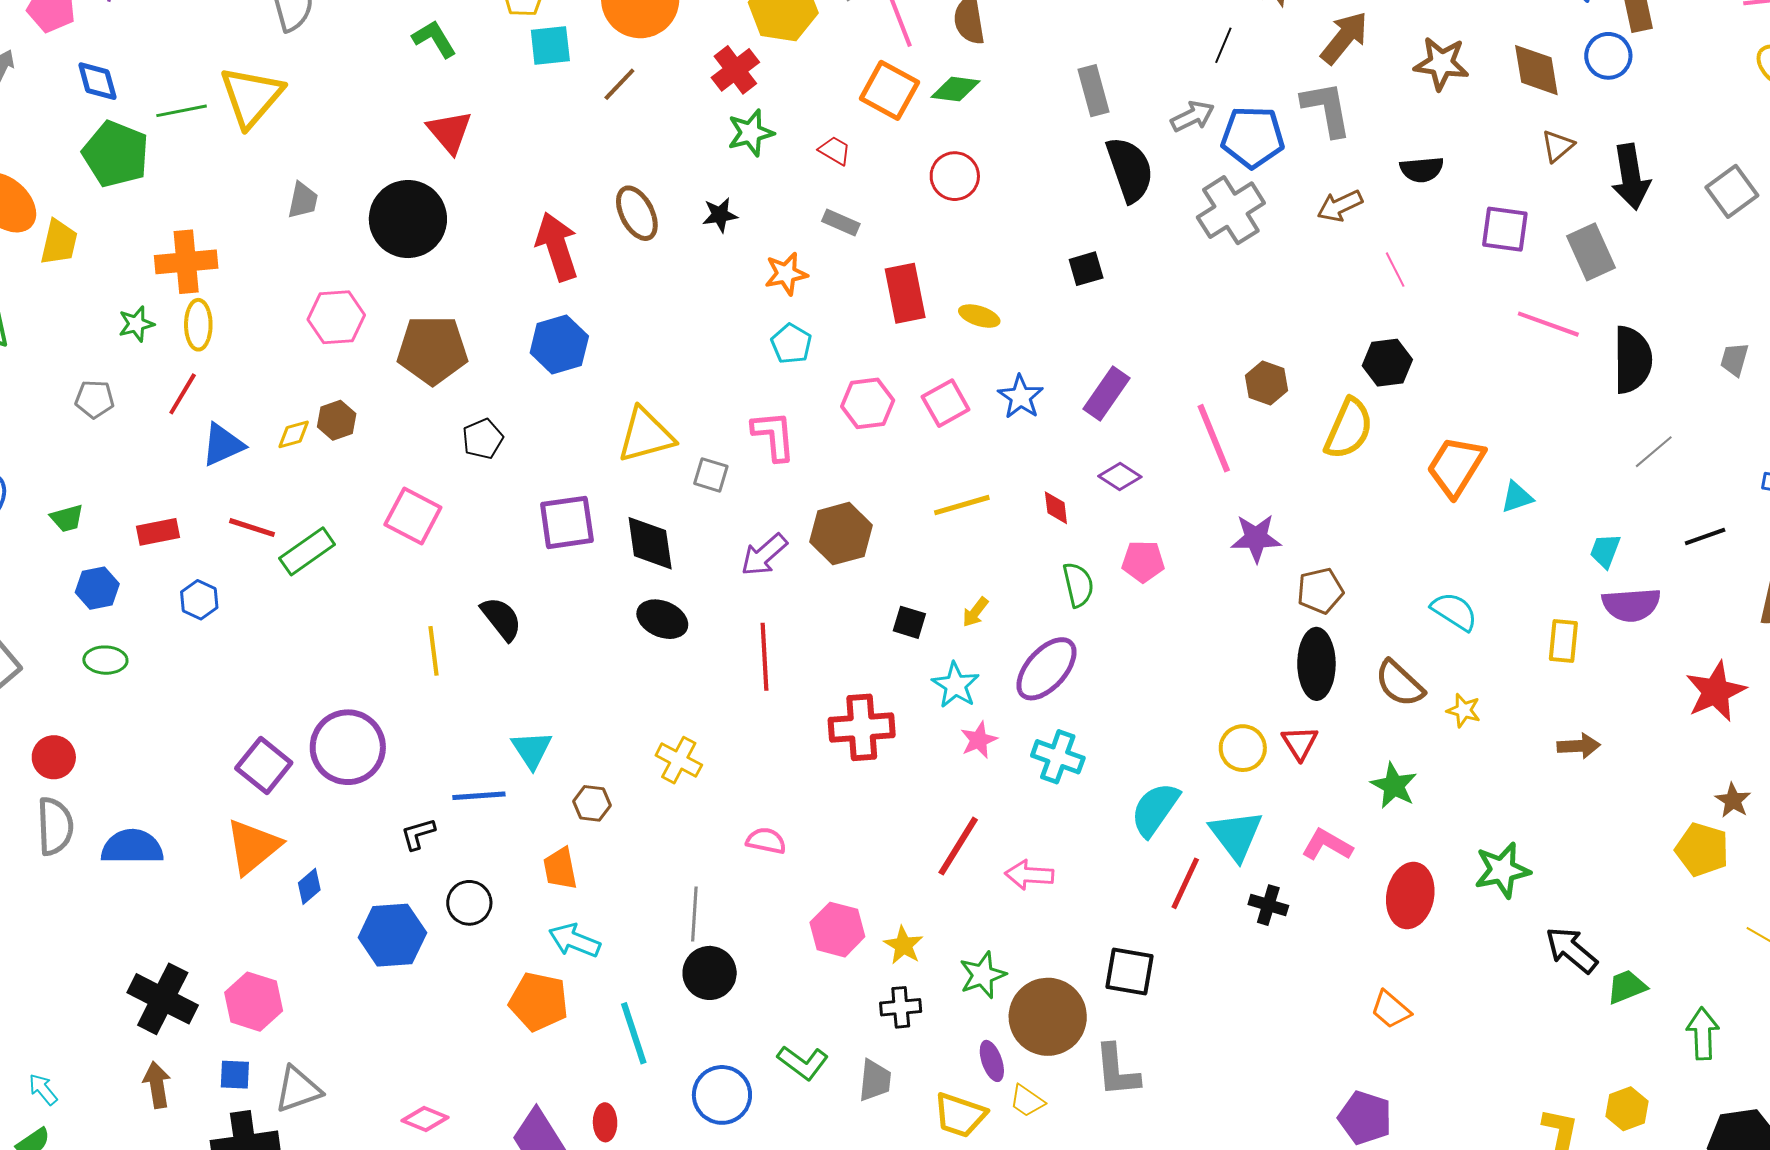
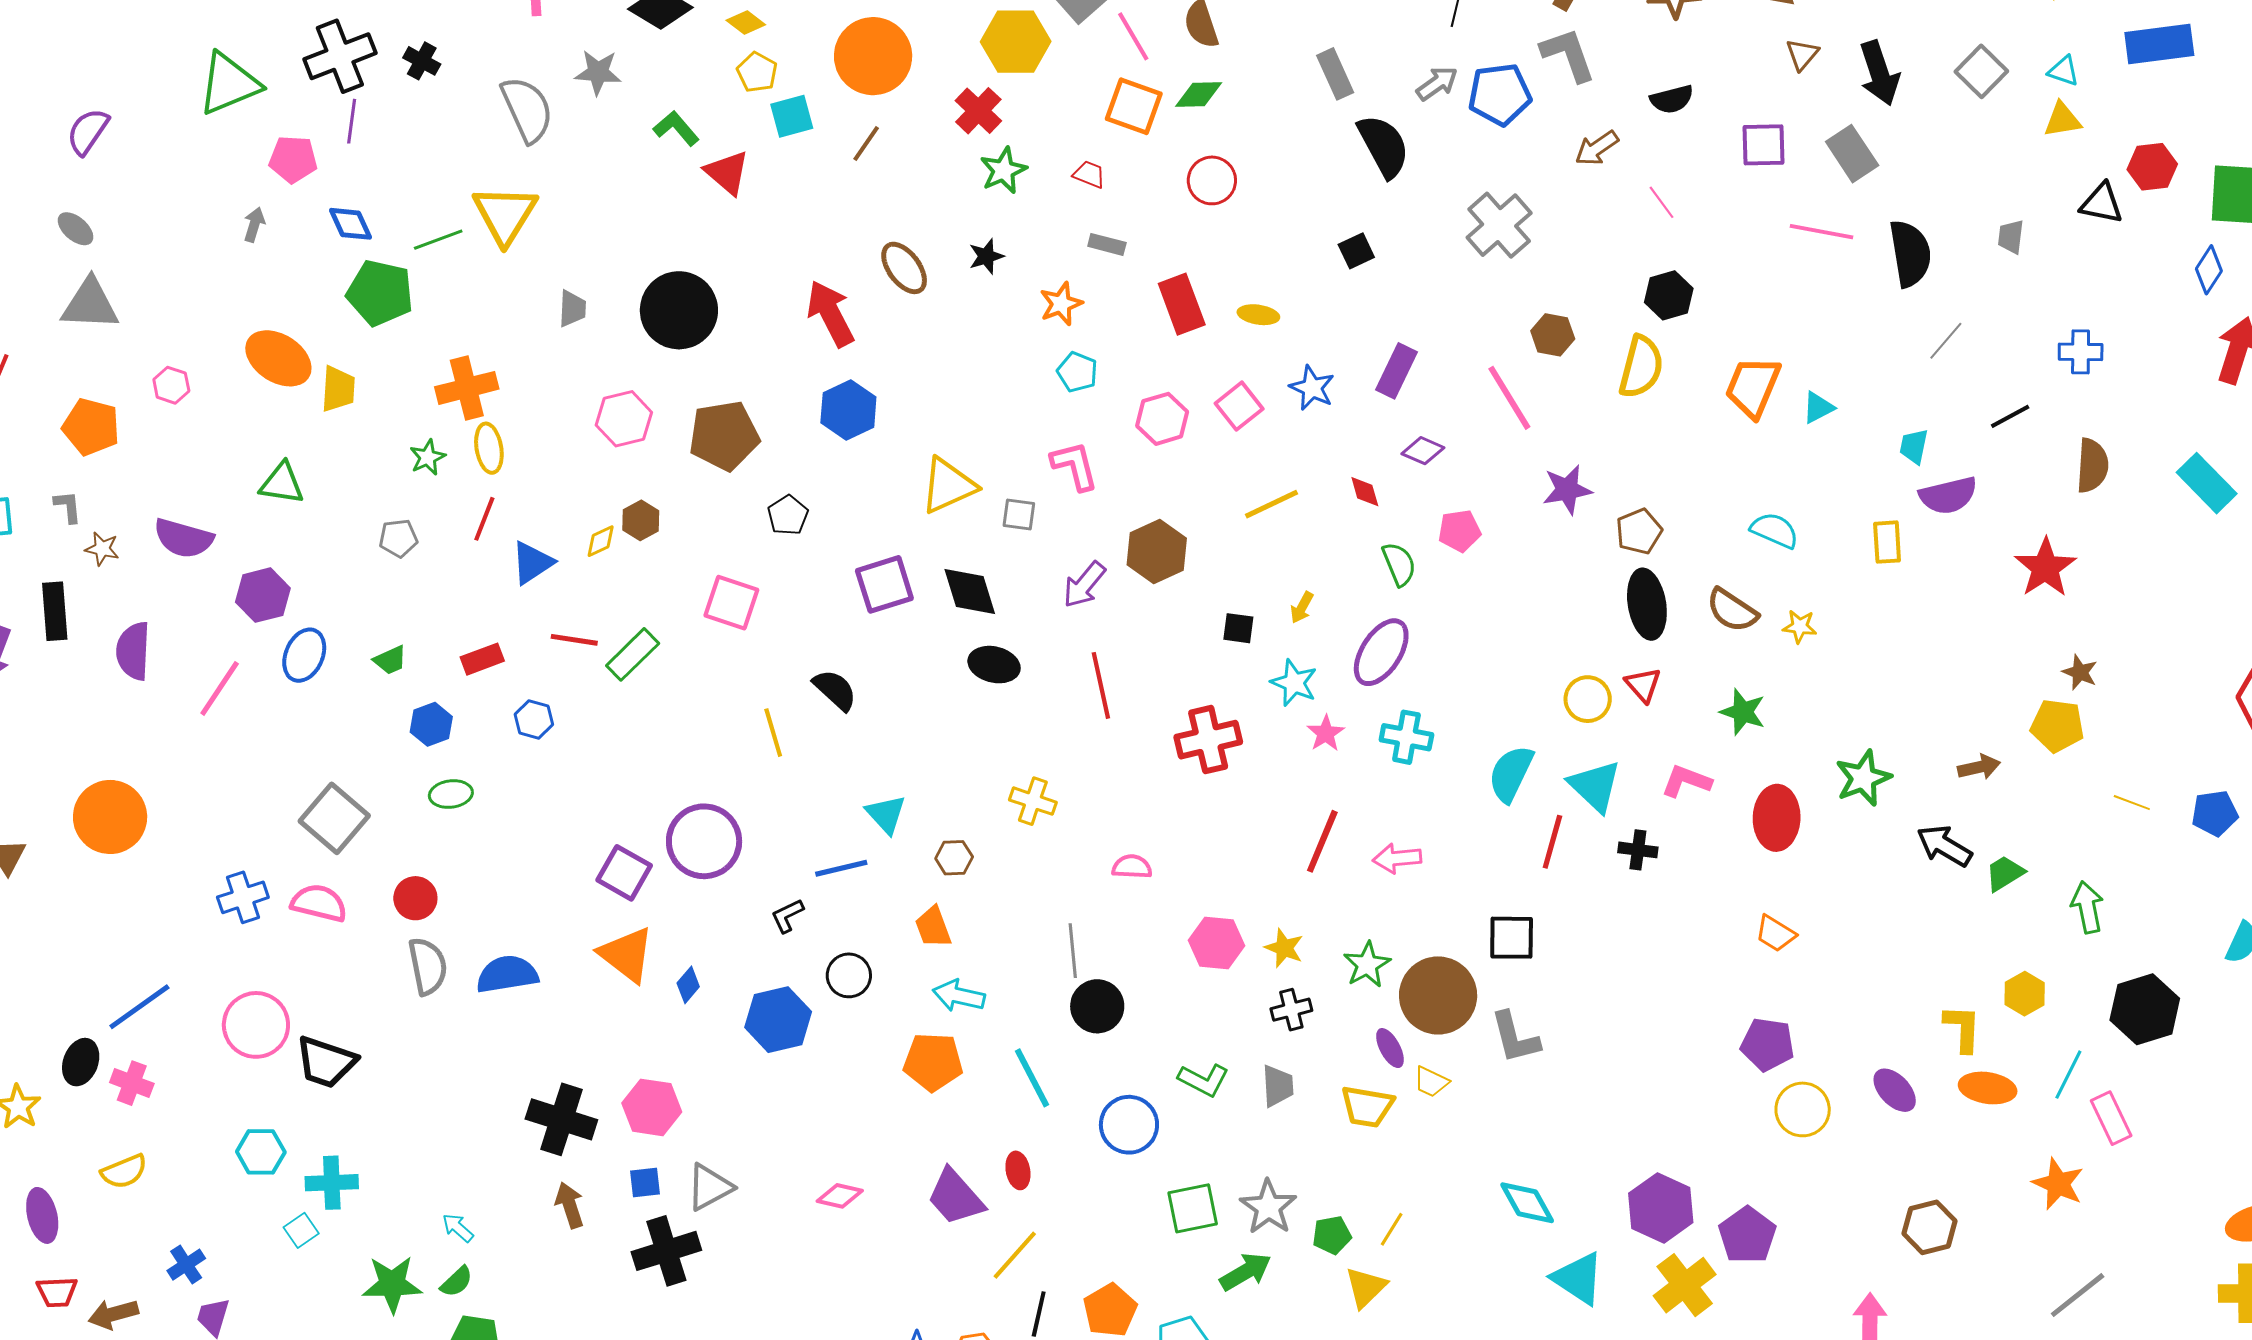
red triangle: (450, 132) -> (727, 173), moved
gray cross: (1231, 210) -> (1499, 225), moved
brown arrow: (1579, 746) -> (1979, 767), moved
orange triangle: (253, 847) -> (626, 954), turned -34

